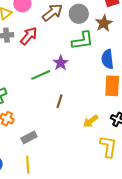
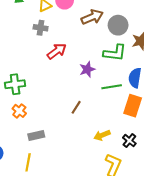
red arrow: (29, 36) -> (57, 51), moved
green line: (41, 75) -> (112, 87), moved

